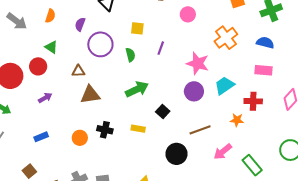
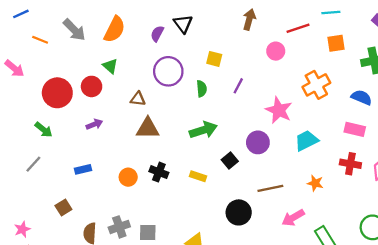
orange semicircle: (50, 16) -> (115, 29), size x1.6
purple semicircle: (80, 24) -> (157, 34), moved
purple circle: (194, 91) -> (258, 142), moved
red cross: (253, 101) -> (350, 164), moved

